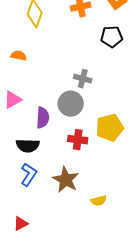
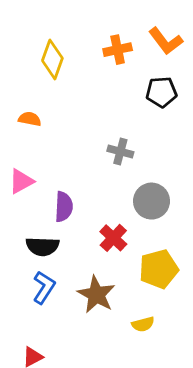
gray circle: (71, 104) -> (152, 201), moved
yellow pentagon: (110, 128) -> (159, 269), moved
red cross: (78, 140) -> (113, 238), turned 36

